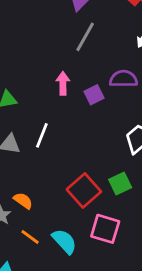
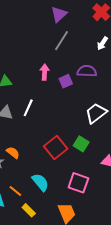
green square: (120, 184) -> (81, 144), turned -35
pink square: (105, 229) -> (78, 183), moved
orange line: (30, 237) -> (15, 191), moved

